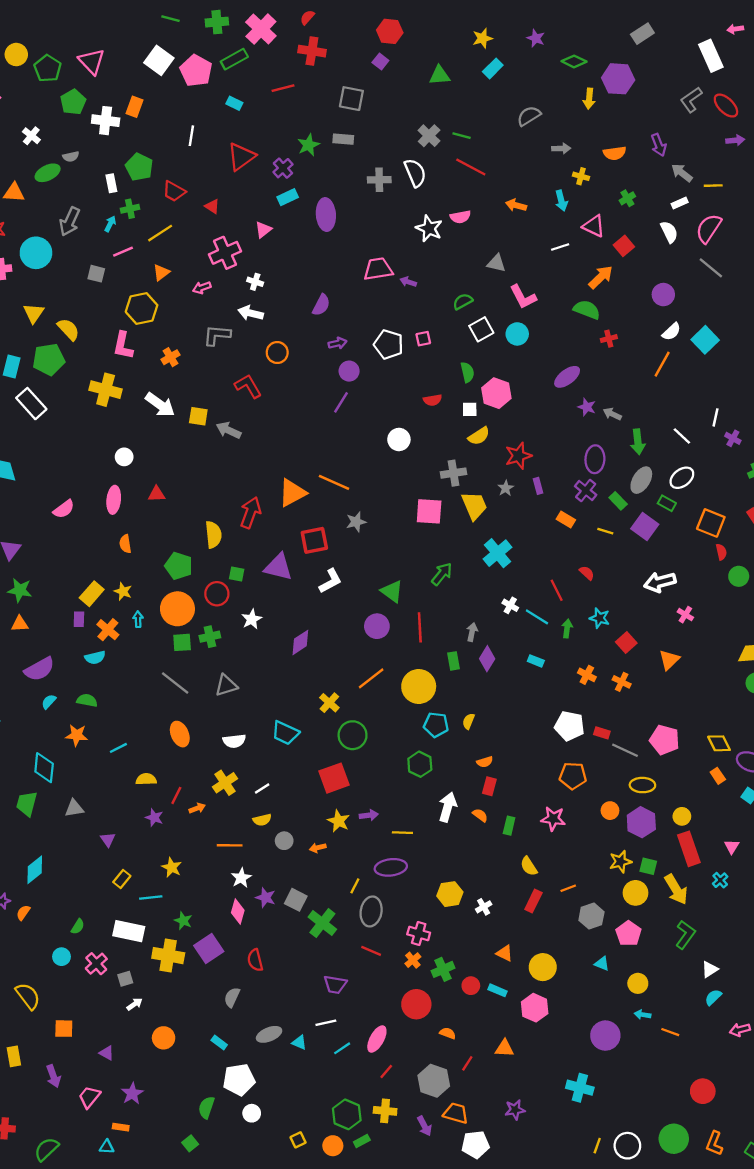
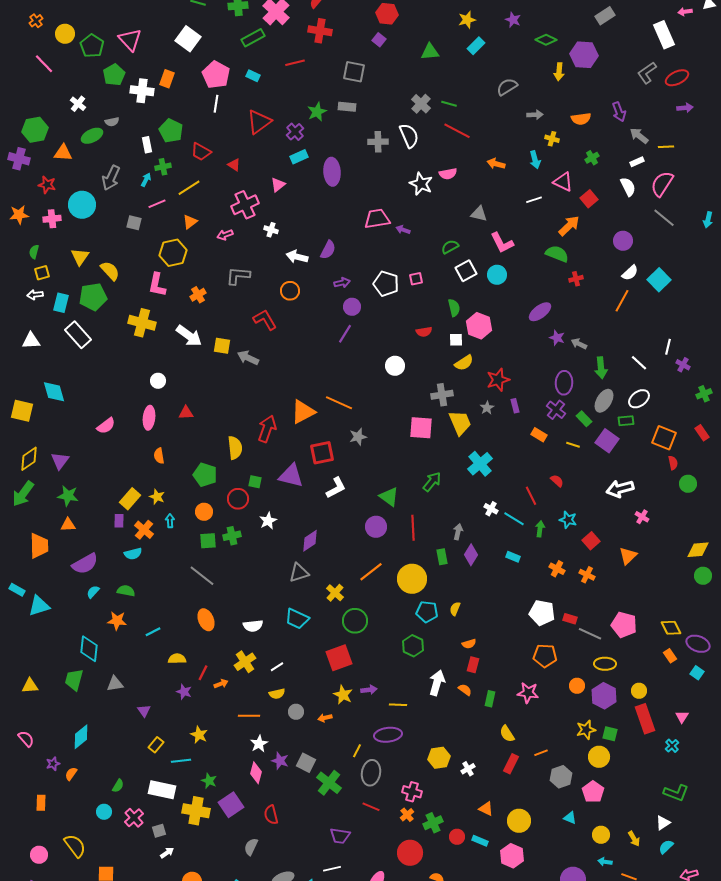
pink pentagon: (196, 71) -> (216, 75), moved
red ellipse: (726, 106) -> (677, 78), turned -70
white arrow: (251, 313) -> (297, 257), moved
green rectangle: (667, 503) -> (626, 421), turned -35
orange circle: (177, 609) -> (204, 512), size x0.6
gray triangle: (226, 685) -> (299, 573), moved
yellow arrow: (676, 889) -> (634, 839), moved, size x0.6
green L-shape: (685, 935) -> (676, 793), moved, turned 75

